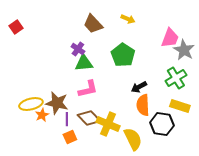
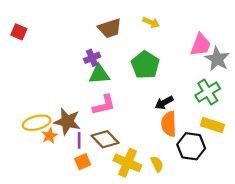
brown trapezoid: (93, 24) -> (110, 28), turned -65
red square: (16, 27) -> (19, 32), turned -32
purple cross: (78, 49) -> (92, 58), turned 32
yellow cross: (108, 124) -> (127, 163), moved
yellow semicircle: (133, 139) -> (157, 164), size x0.6

